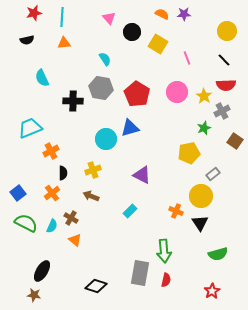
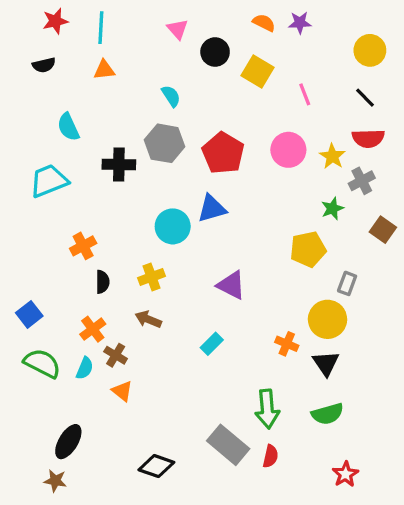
cyan trapezoid: (30, 128) -> (49, 181), moved
gray rectangle: (213, 174) -> (347, 283), turned -32
orange cross: (52, 193) -> (93, 329), moved
green semicircle: (218, 254) -> (328, 414), moved
gray rectangle: (140, 273) -> (228, 445), turned -60

